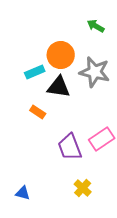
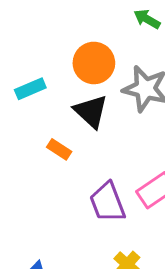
cyan rectangle: (35, 72) -> (30, 89), moved
black triangle: (59, 87) -> (91, 111), turned 35

